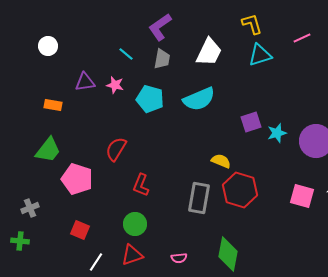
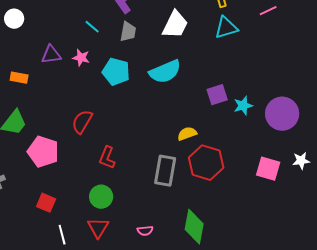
yellow semicircle: (221, 161) -> (187, 134), turned -42
red triangle: (132, 255) -> (98, 228), turned -40
white line: (96, 262) -> (62, 235), turned -48

